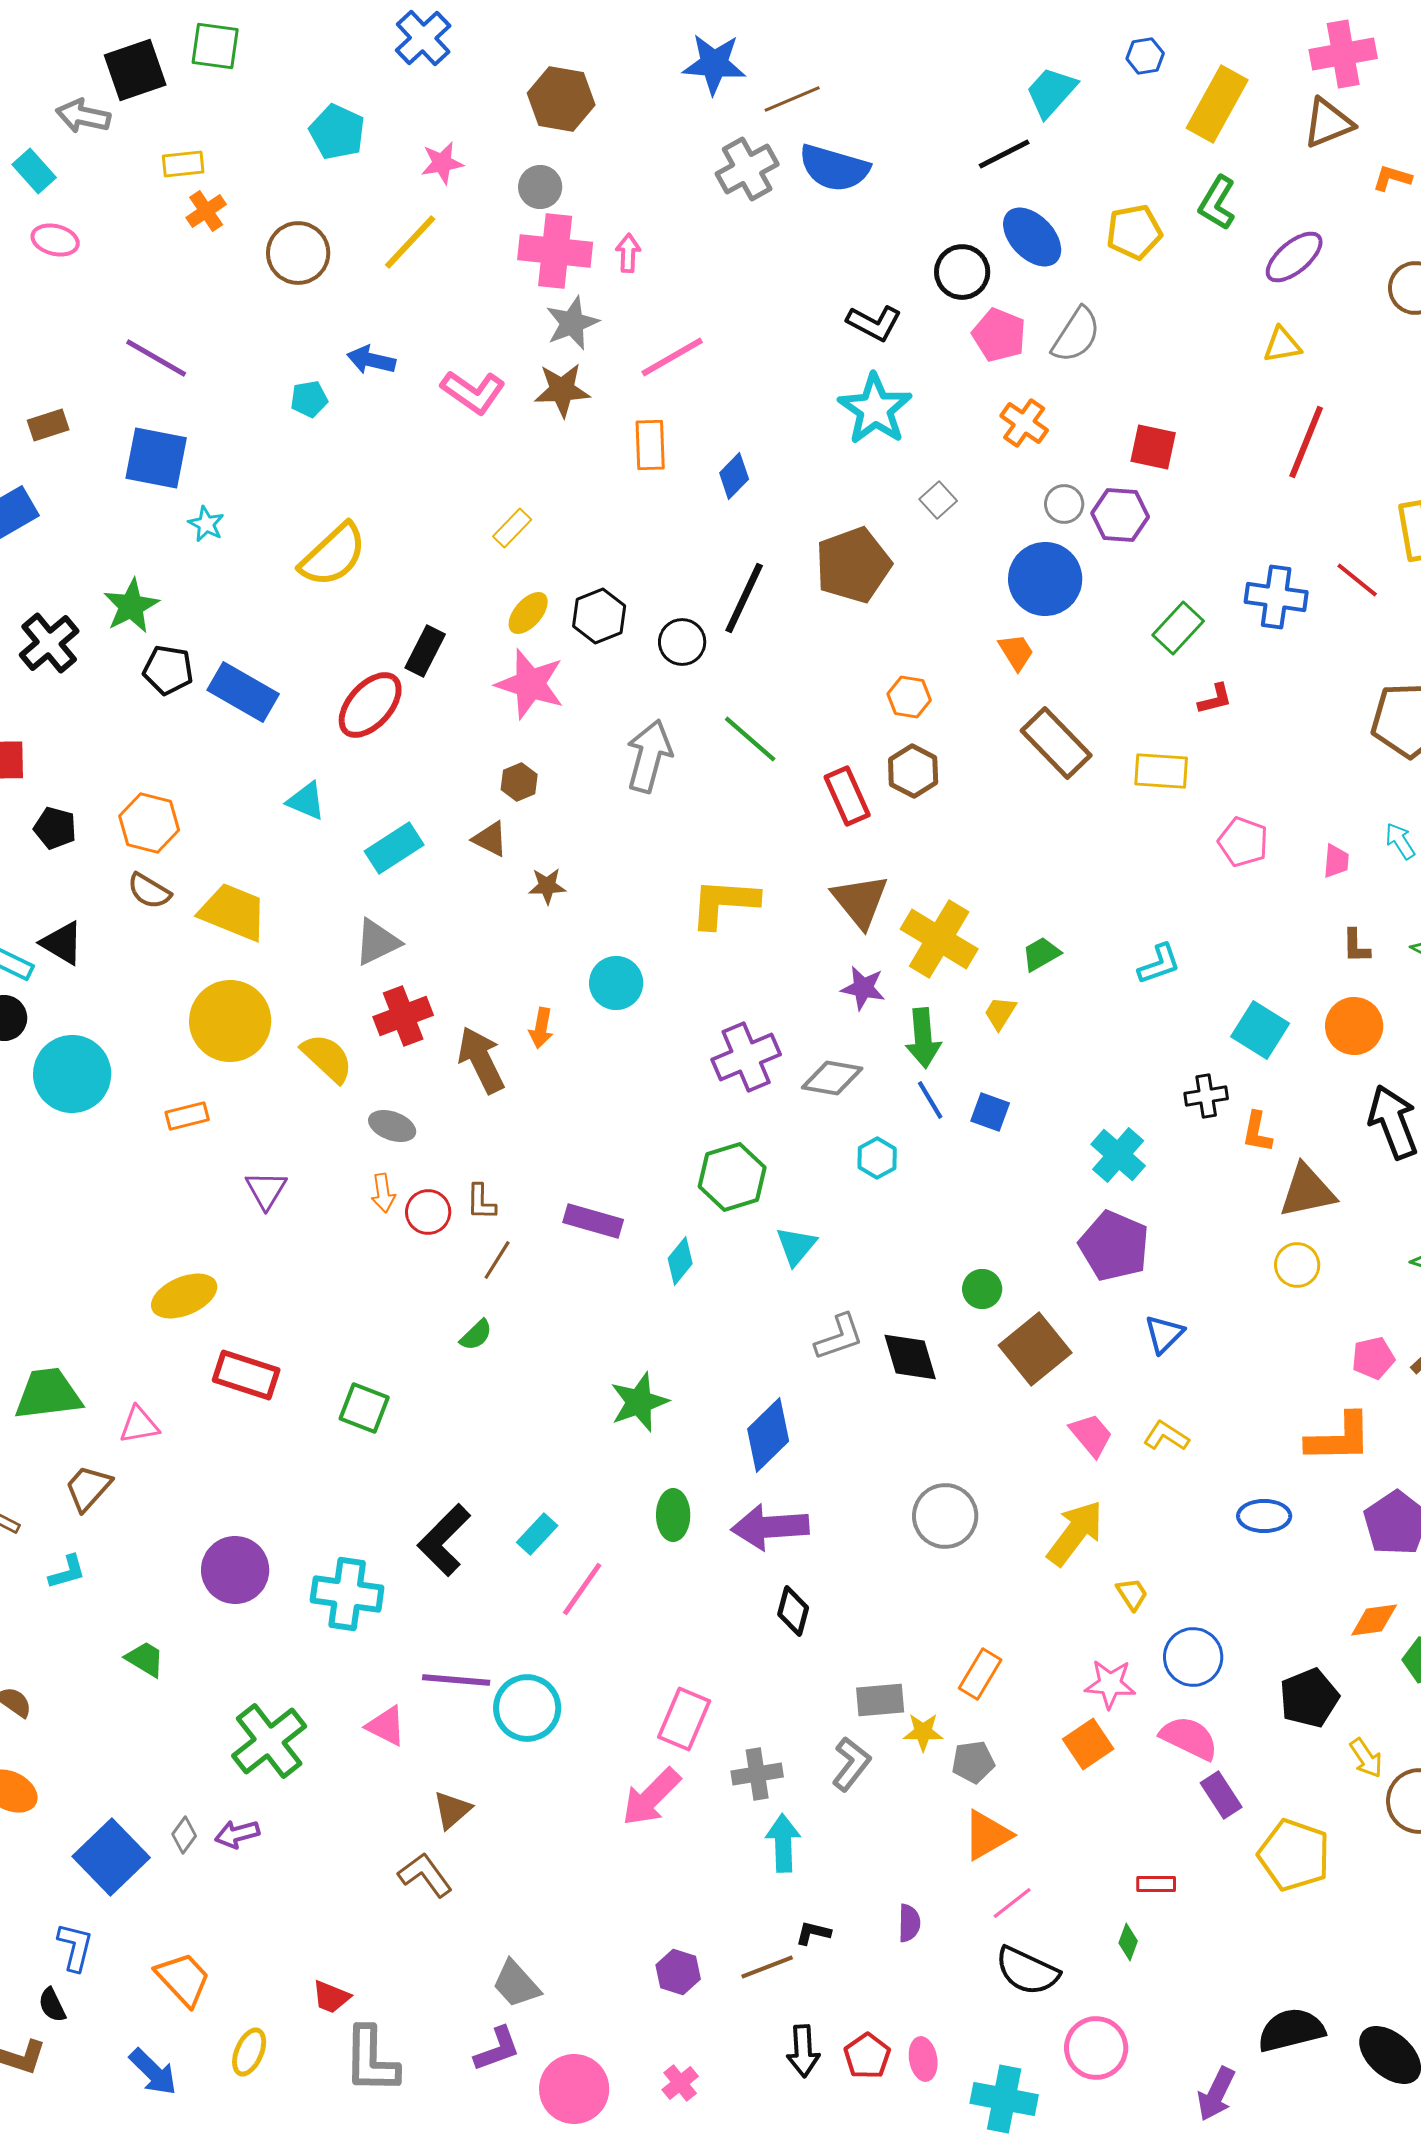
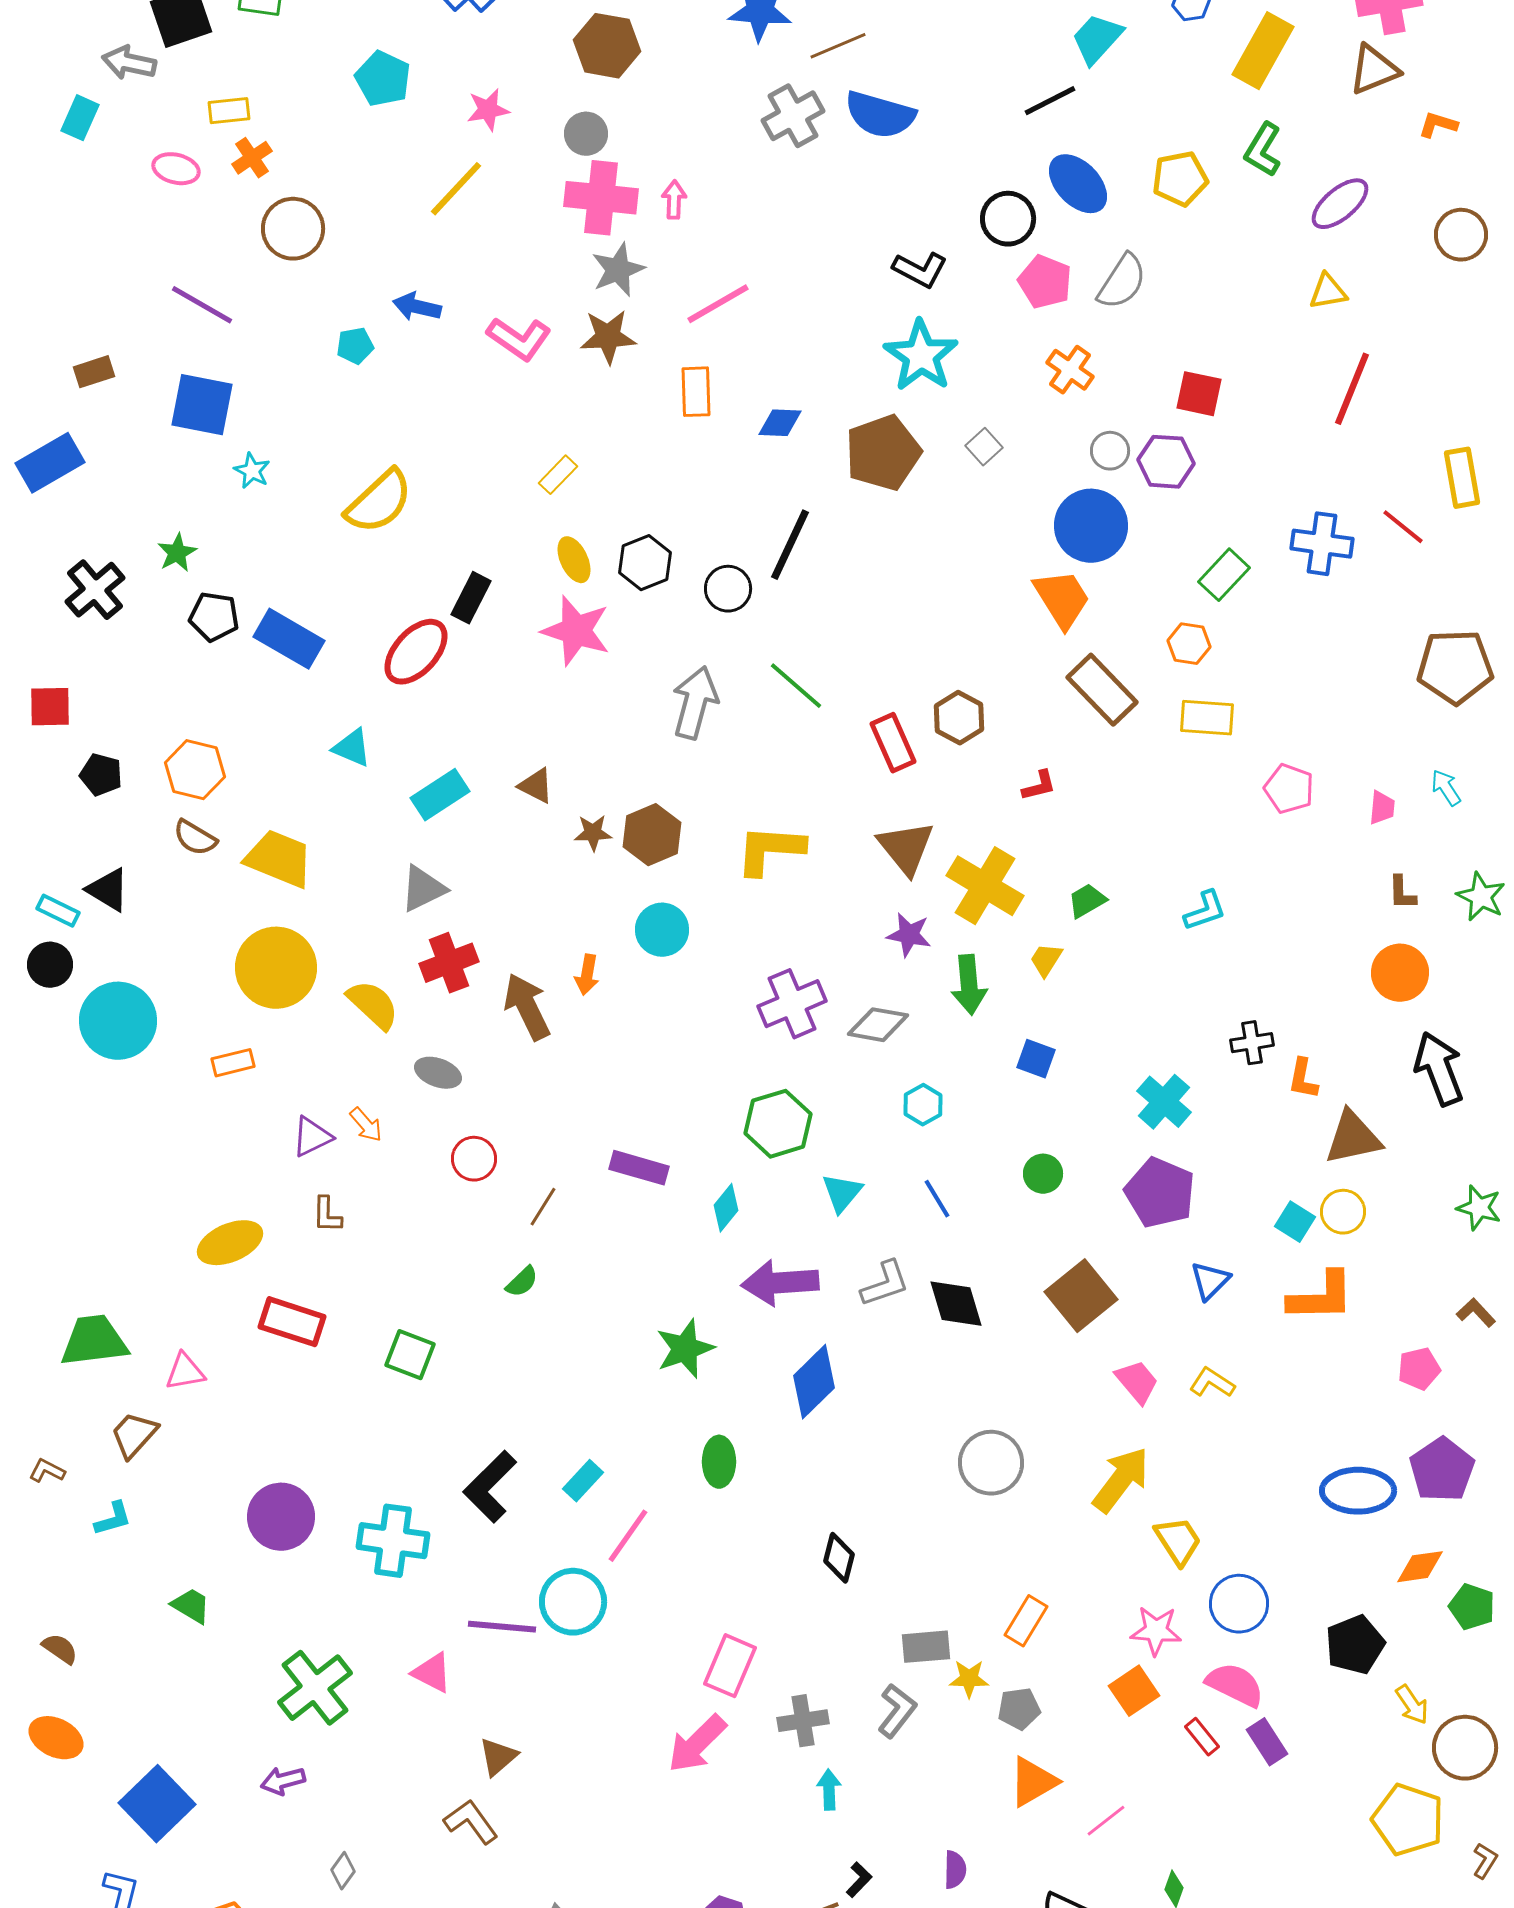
cyan rectangle: (34, 171) -> (80, 118), turned 66
pink ellipse: (55, 240) -> (176, 169), moved
brown circle: (298, 253) -> (293, 229), moved
blue diamond: (734, 476) -> (780, 423), turned 48
brown pentagon: (853, 565) -> (883, 453), moved
green star: (131, 606) -> (177, 553), size x0.7
yellow ellipse: (528, 613) -> (574, 560), turned -66
orange trapezoid: (1016, 652) -> (1062, 599), size x1.6
orange hexagon: (909, 697) -> (1189, 644), moved
red L-shape: (1215, 699) -> (1039, 786), moved
brown hexagon: (519, 782) -> (652, 835), moved, size x1.6
cyan square: (1260, 1030) -> (1295, 1222), moved, size x0.7
blue line: (930, 1100) -> (937, 1199), moved
purple triangle: (266, 1190) -> (312, 1137), turned 33
orange arrow: (383, 1193) -> (366, 1125), moved, turned -33
brown L-shape: (481, 1202) -> (327, 1215), moved
green circle: (982, 1289) -> (1043, 1174), moved
pink pentagon: (1373, 1358) -> (1419, 1369), moved
orange L-shape: (1339, 1438) -> (1321, 1297), moved
blue ellipse: (1264, 1516) -> (1358, 1491), moved, size x1.4
purple arrow: (770, 1527) -> (780, 1283), moved
yellow trapezoid: (1132, 1594) -> (1178, 1541), size x1.5
cyan circle: (527, 1708) -> (573, 1602), moved
gray diamond: (184, 1835) -> (343, 1871), moved
cyan arrow: (783, 1843) -> (829, 1790), size x0.7
yellow pentagon: (1294, 1855) -> (1408, 1820), moved
red rectangle: (1156, 1884) -> (1202, 1737), moved, turned 51
pink line: (1012, 1903) -> (1106, 1821), moved
black L-shape: (813, 1933) -> (859, 1880), turned 120

